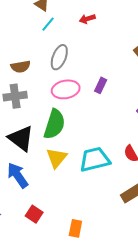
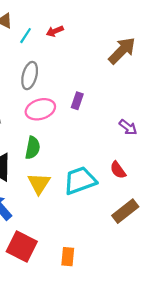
cyan line: (48, 24) -> (26, 36), moved
green semicircle: (54, 124) -> (33, 148), size x0.7
red square: (34, 214) -> (22, 246), size x1.6

